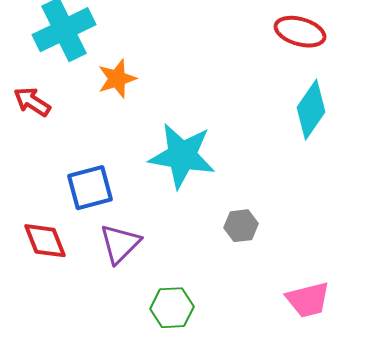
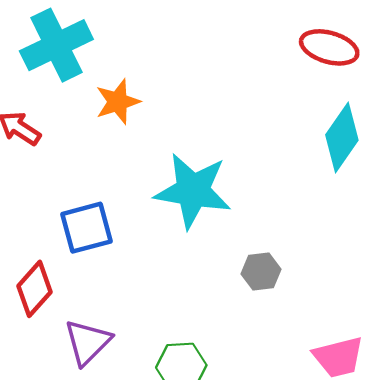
red diamond: (45, 241) -> (35, 289), turned 63
purple triangle: (120, 244) -> (88, 342), moved

